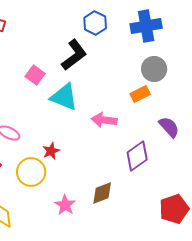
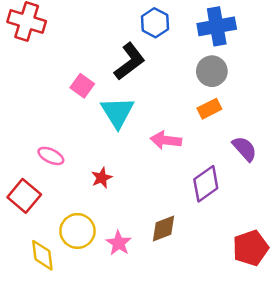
gray circle: (154, 69) -> (212, 71), moved
cyan triangle: (64, 97) -> (117, 112), turned 36
yellow circle: (31, 172) -> (77, 231), moved

